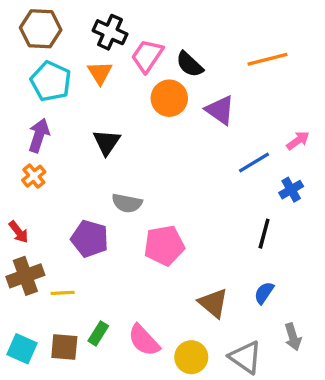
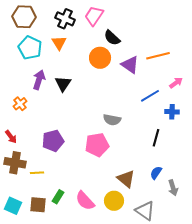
pink trapezoid: (147, 56) -> (94, 16), moved
orange line: (267, 59) -> (158, 56), moved
purple arrow: (39, 135) -> (39, 80), moved
blue cross: (291, 190) -> (172, 112), turned 32
gray semicircle: (127, 203) -> (112, 120), moved
purple pentagon: (90, 239) -> (53, 141), turned -30
brown cross: (25, 276) -> (15, 163), turned 30
gray arrow: (293, 337) -> (173, 188), moved
yellow circle: (191, 357) -> (114, 201), moved

